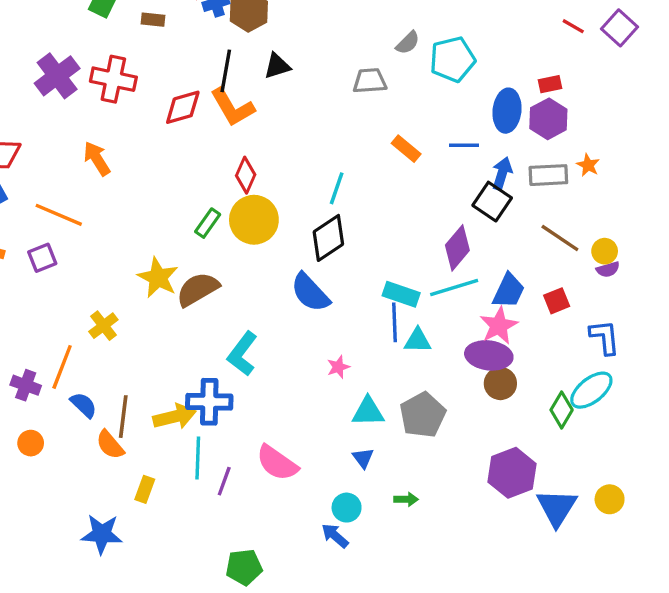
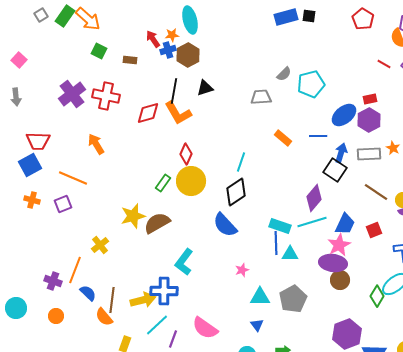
blue ellipse: (507, 111) -> (344, 115), turned 45
yellow star: (158, 278) -> (133, 216), turned 30
cyan line: (198, 458) -> (157, 325), turned 45

